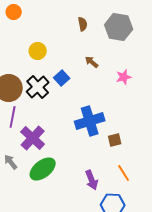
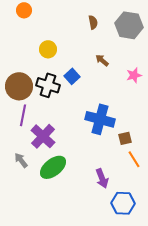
black cross: (38, 87) -> (48, 85), turned -30
blue cross: (90, 121) -> (100, 119), turned 32
orange line: (124, 173) -> (134, 159), moved

